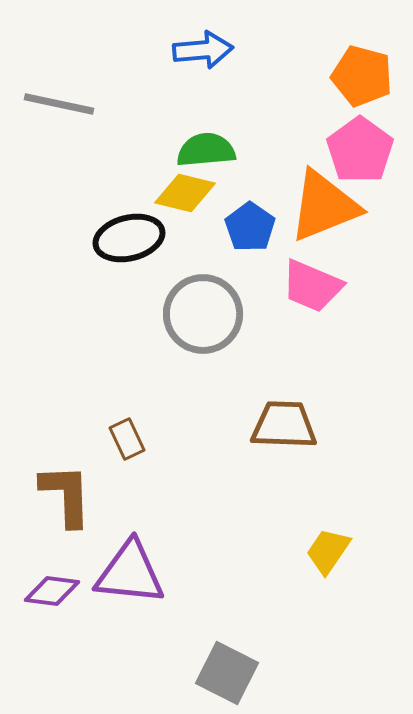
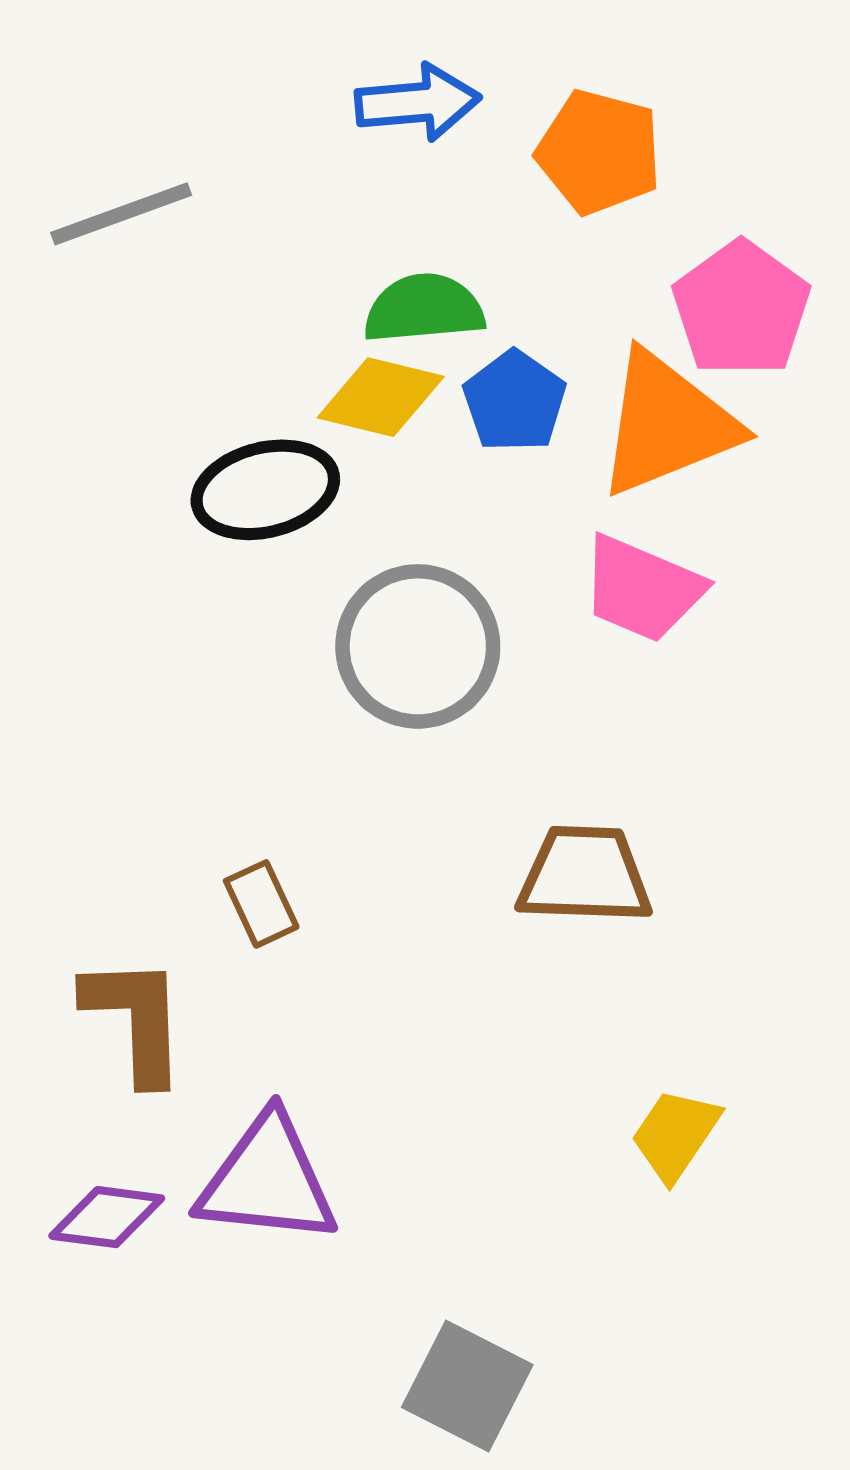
orange pentagon: (362, 76) -> (599, 152), moved
gray line: (59, 104) -> (121, 214), turned -32
blue pentagon: (250, 227) -> (515, 401), moved

